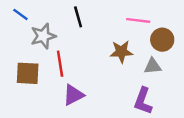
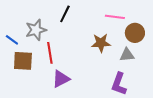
blue line: (20, 14) -> (12, 40), moved
black line: (78, 17) -> (65, 14), turned 42

